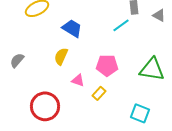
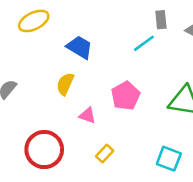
pink pentagon: (107, 65) -> (126, 96), turned -30
yellow rectangle: (99, 93) -> (105, 153), moved

